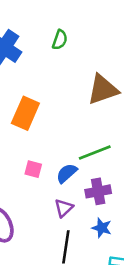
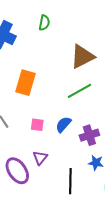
green line: (95, 153) -> (79, 91), moved
purple triangle: (64, 208) -> (40, 158), moved

